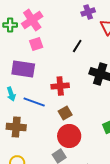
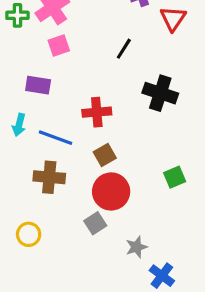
purple rectangle: (23, 69) -> (38, 85), size x0.7
cyan arrow: (11, 94) -> (19, 125), turned 32
brown cross: (16, 127) -> (49, 177), moved

